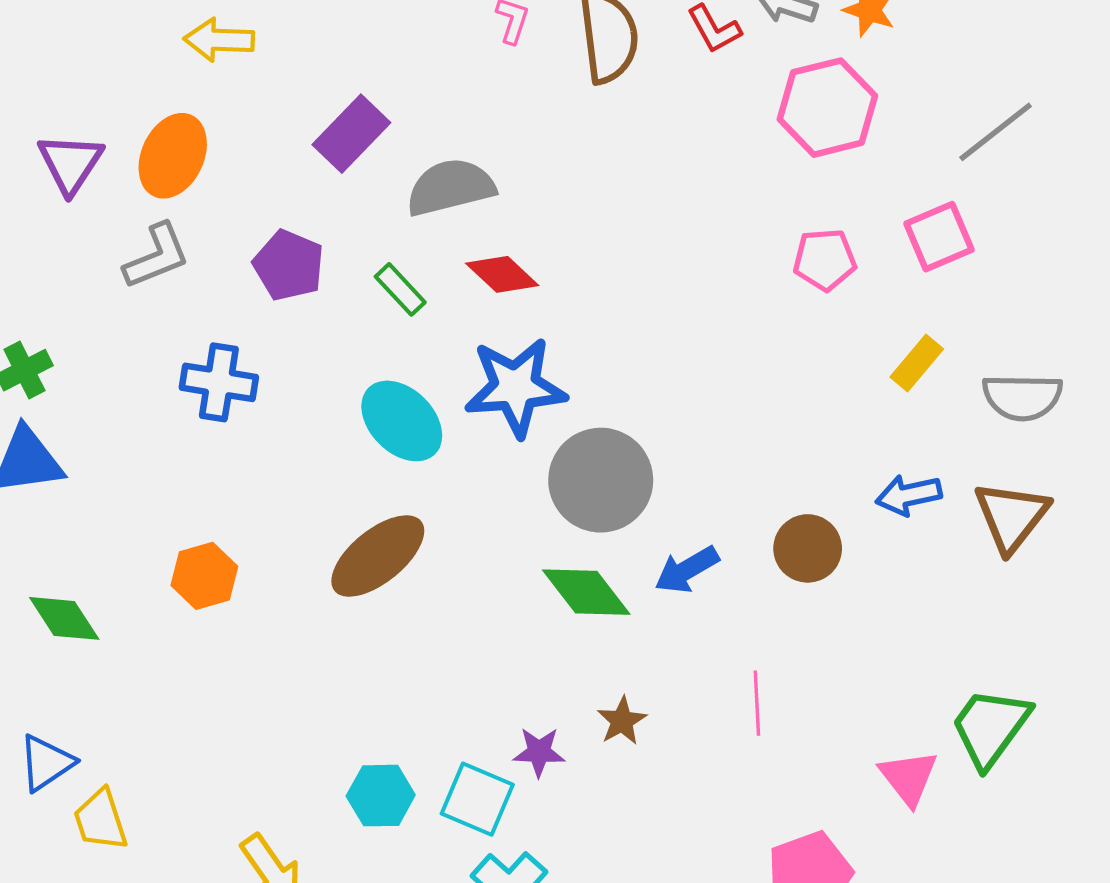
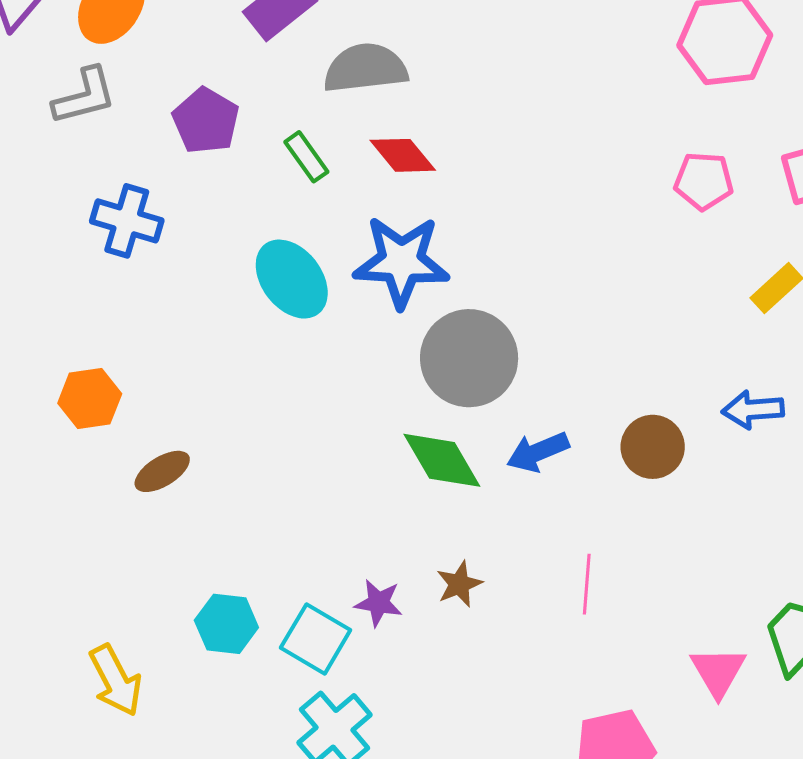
brown ellipse: (378, 556) -> (162, 471), moved, size x0.6

